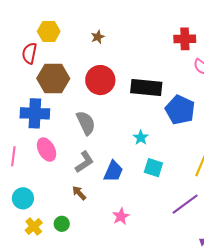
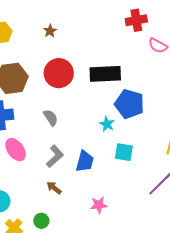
blue pentagon: (180, 110) -> (129, 104), moved
gray semicircle: (86, 123) -> (51, 118), size x0.7
pink star: (121, 216) -> (99, 205), turned 30

